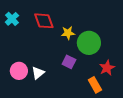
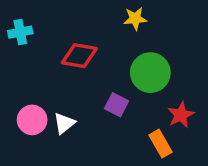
cyan cross: (12, 19) -> (20, 32), turned 32
red diamond: (44, 21) -> (79, 56), moved, turned -60
yellow star: (68, 33) -> (135, 19), moved

